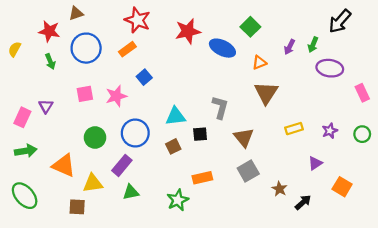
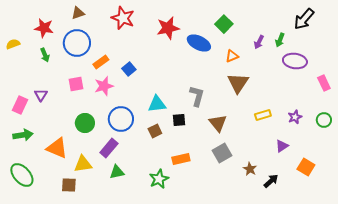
brown triangle: (76, 13) -> (78, 13), moved
yellow semicircle: (15, 49) -> (13, 44), turned 40
orange rectangle: (127, 49) -> (101, 62), moved

